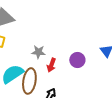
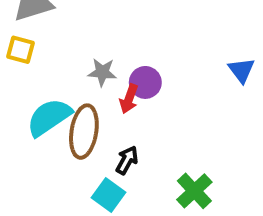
purple circle: (77, 60) -> (145, 82), moved

